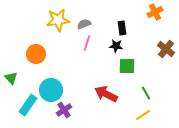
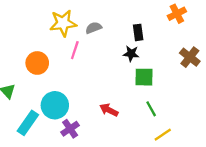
pink line: (87, 43) -> (75, 50), moved
green line: (146, 93) -> (151, 109), moved
red arrow: (106, 94) -> (109, 110), moved, size x0.7

